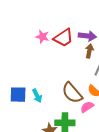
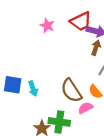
red trapezoid: (63, 38) -> (81, 21), moved

